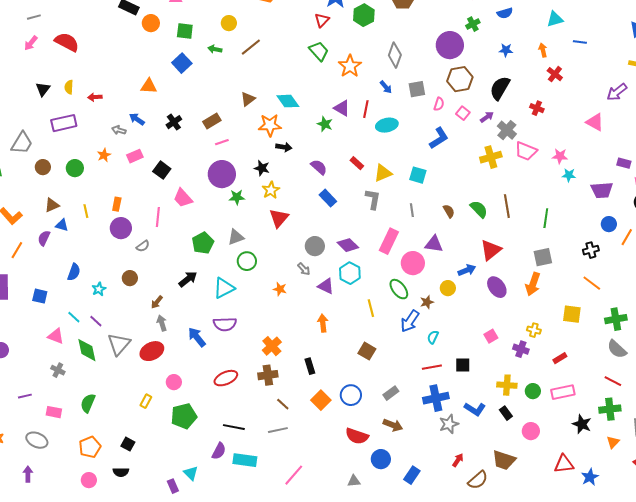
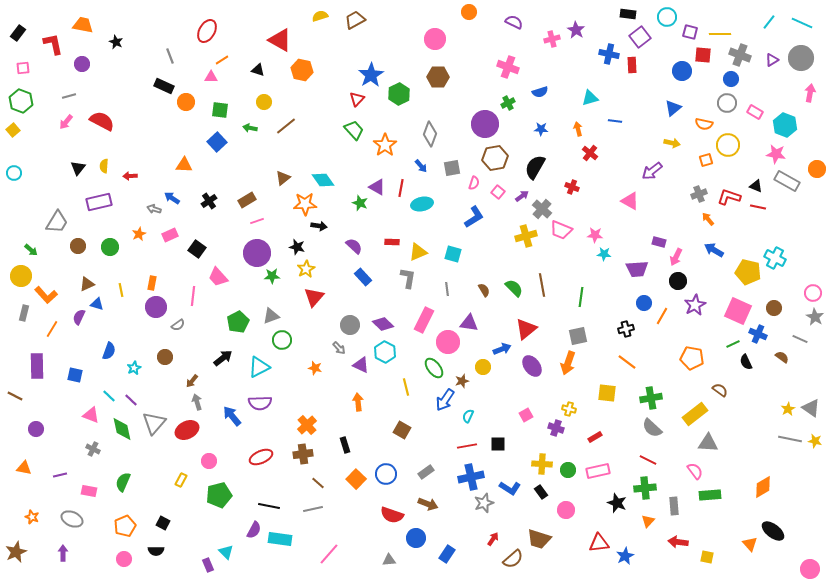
red rectangle: (357, 163) -> (392, 242), turned -40

